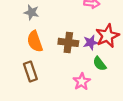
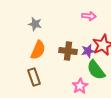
orange semicircle: (35, 41) -> (38, 50), turned -138
green semicircle: (100, 64) -> (96, 70), size x1.5

